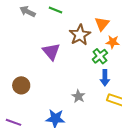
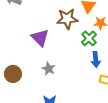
brown star: (80, 35) -> (67, 19), turned 30
gray star: (78, 96) -> (49, 69), moved

